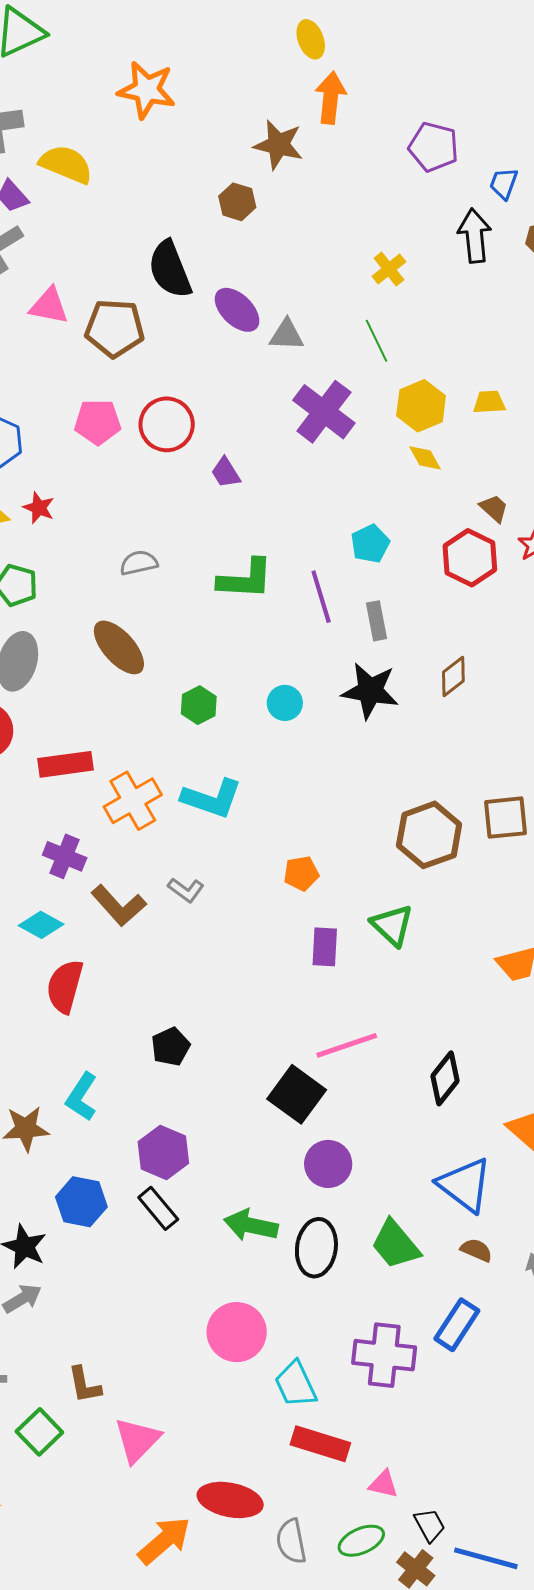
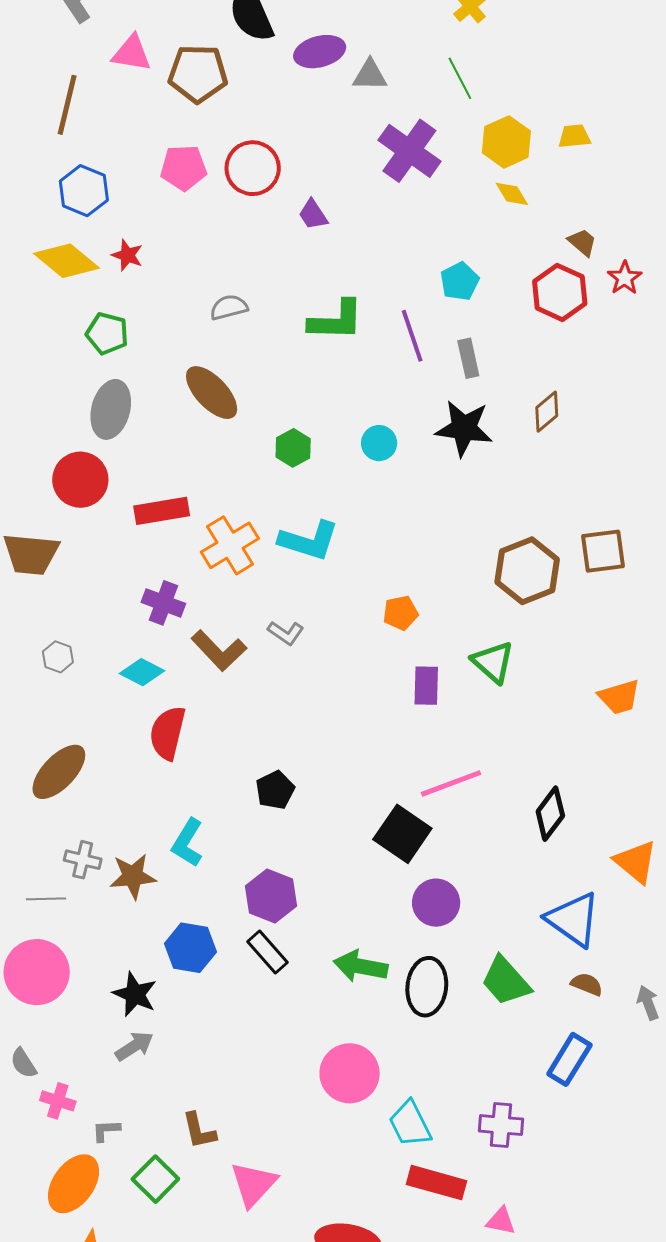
purple ellipse: (237, 310) -> (320, 52), turned -57
purple cross: (384, 1355) -> (501, 1125), moved, size x0.7

